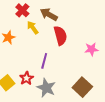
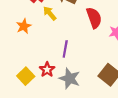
red semicircle: (60, 36) -> (94, 18), moved

